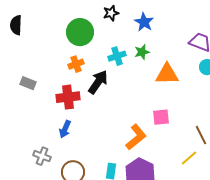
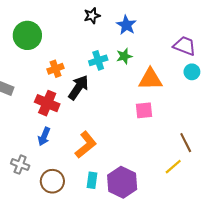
green circle: (80, 32) -> (27, 35), moved
red cross: (68, 97) -> (47, 103), turned 30
pink square: (161, 117) -> (144, 110), moved
orange L-shape: (136, 137) -> (86, 145), moved

